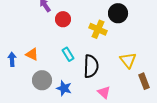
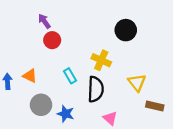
red circle: (63, 19) -> (52, 40), moved
yellow cross: (98, 29) -> (101, 60), moved
brown rectangle: (144, 81) -> (155, 106), turned -56

